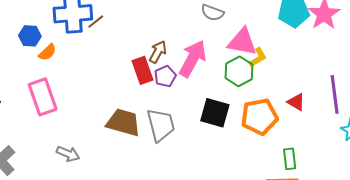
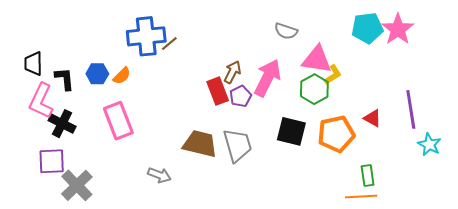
blue hexagon: (30, 36) -> (97, 74), moved
gray arrow: (68, 154) -> (159, 175), moved

